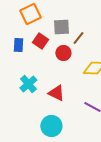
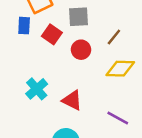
brown line: (78, 38) -> (114, 37), moved
blue rectangle: (18, 45) -> (24, 26), moved

